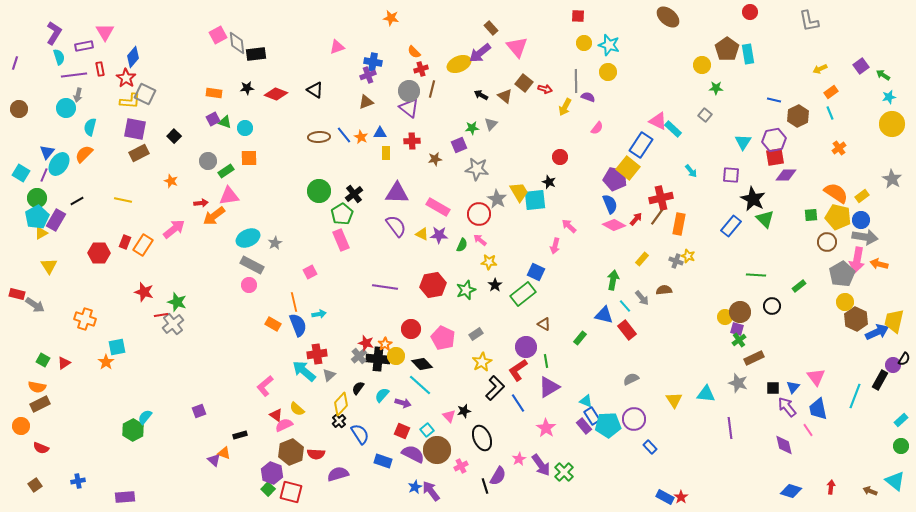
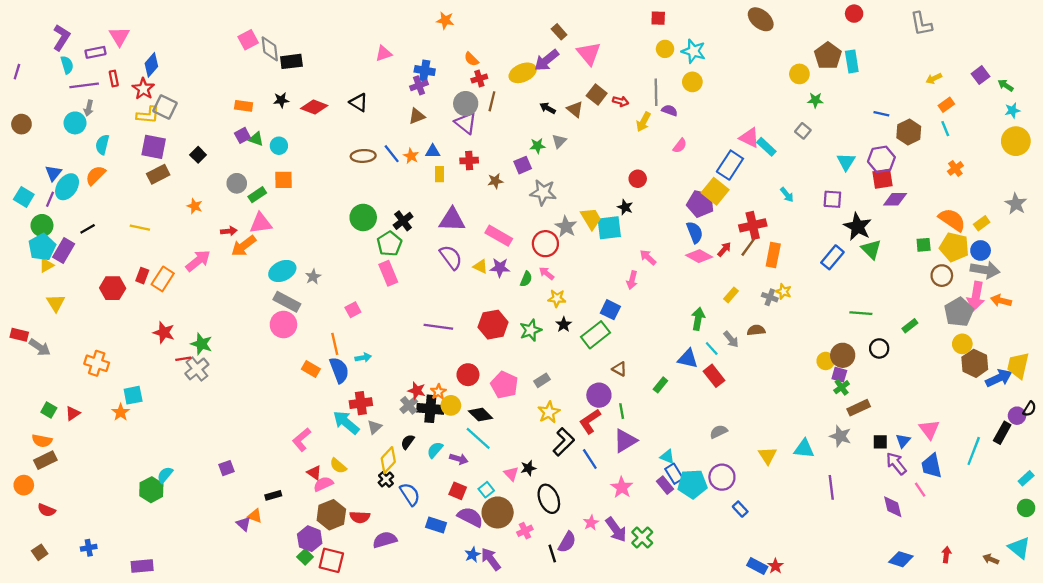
pink circle: (249, 285) -> (283, 325), size x1.5

